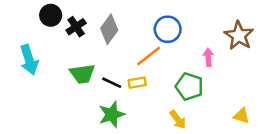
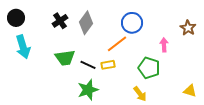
black circle: (51, 15) -> (16, 18), moved
brown star: (239, 36) -> (188, 28), size x0.7

